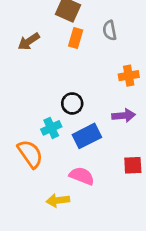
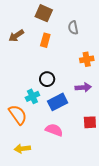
orange rectangle: (76, 38) -> (45, 40), moved
yellow arrow: (58, 200) -> (22, 149), moved

